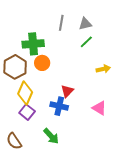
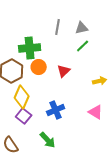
yellow arrow: (103, 69) -> (100, 81), moved
red triangle: (67, 91) -> (64, 71), moved
blue cross: (59, 106) -> (56, 110), turned -36

